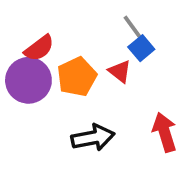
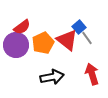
gray line: (132, 27) -> (87, 38), moved
red triangle: (120, 71) -> (67, 40), size x1.6

